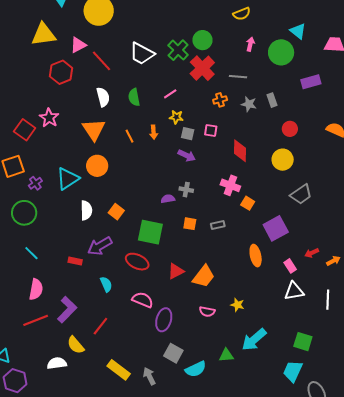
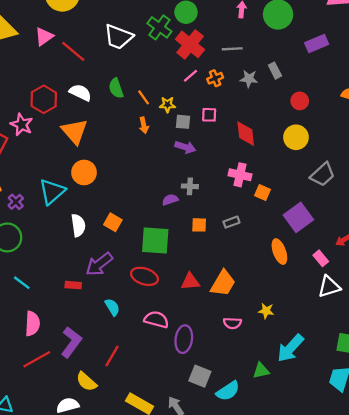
red hexagon: (61, 72) -> (44, 99), moved
pink line: (170, 94) -> (190, 76), moved
white semicircle: (103, 97) -> (80, 93), turned -42
orange line: (129, 136) -> (144, 97), moved
red triangle: (176, 271) -> (190, 282), turned 30

